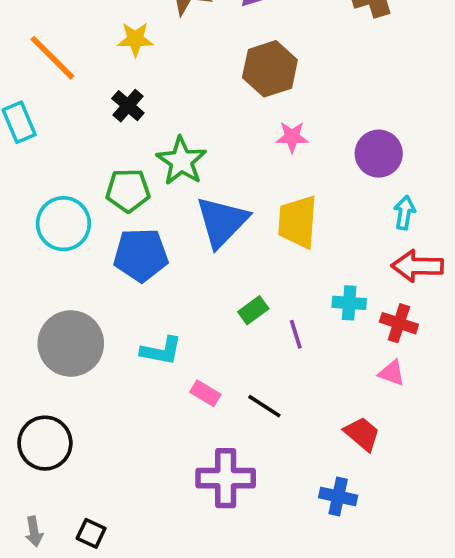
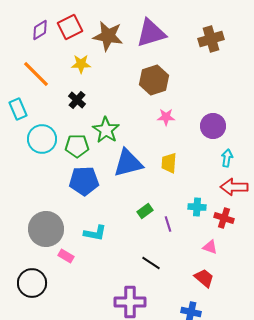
blue triangle: (222, 222) -> (128, 163), turned 32
yellow trapezoid: (298, 222) -> (169, 163), size x0.7
cyan circle: (63, 224) -> (42, 139), moved
pink triangle: (392, 373) -> (210, 247), moved
pink rectangle: (205, 393) -> (66, 256), moved

